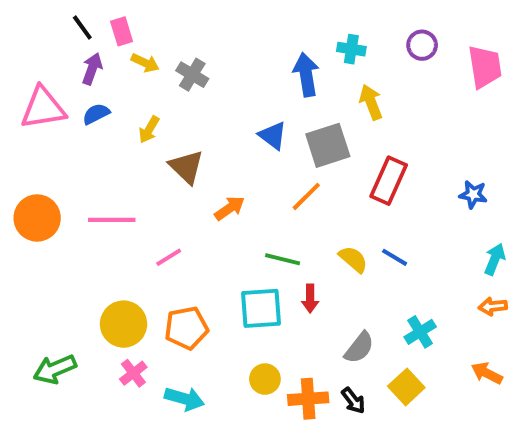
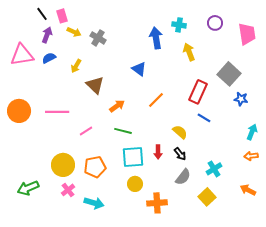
gray square: (328, 145) -> (229, 74), moved, turned -30
blue line: (395, 257) -> (204, 118), moved
green line: (283, 259) -> (123, 131), moved
yellow circle: (265, 379) -> (135, 184), moved
black arrow: (353, 401) -> (180, 154), moved

